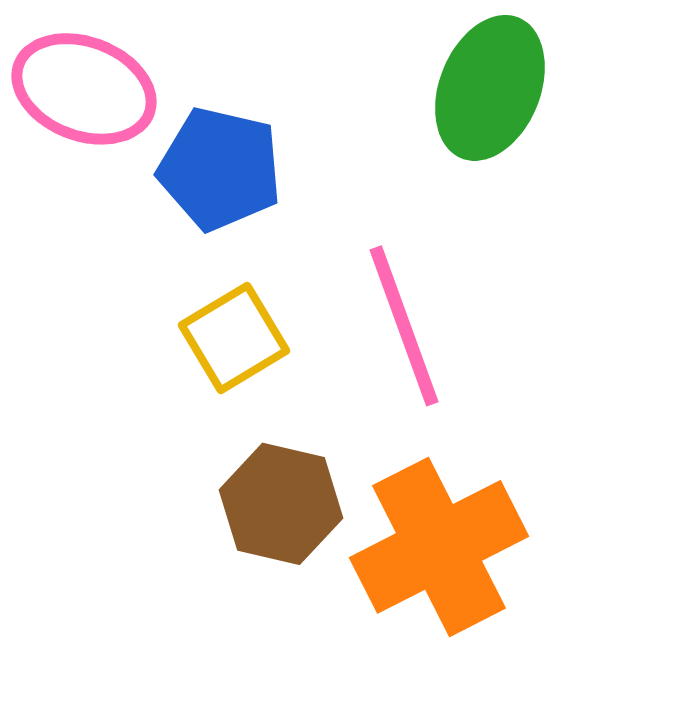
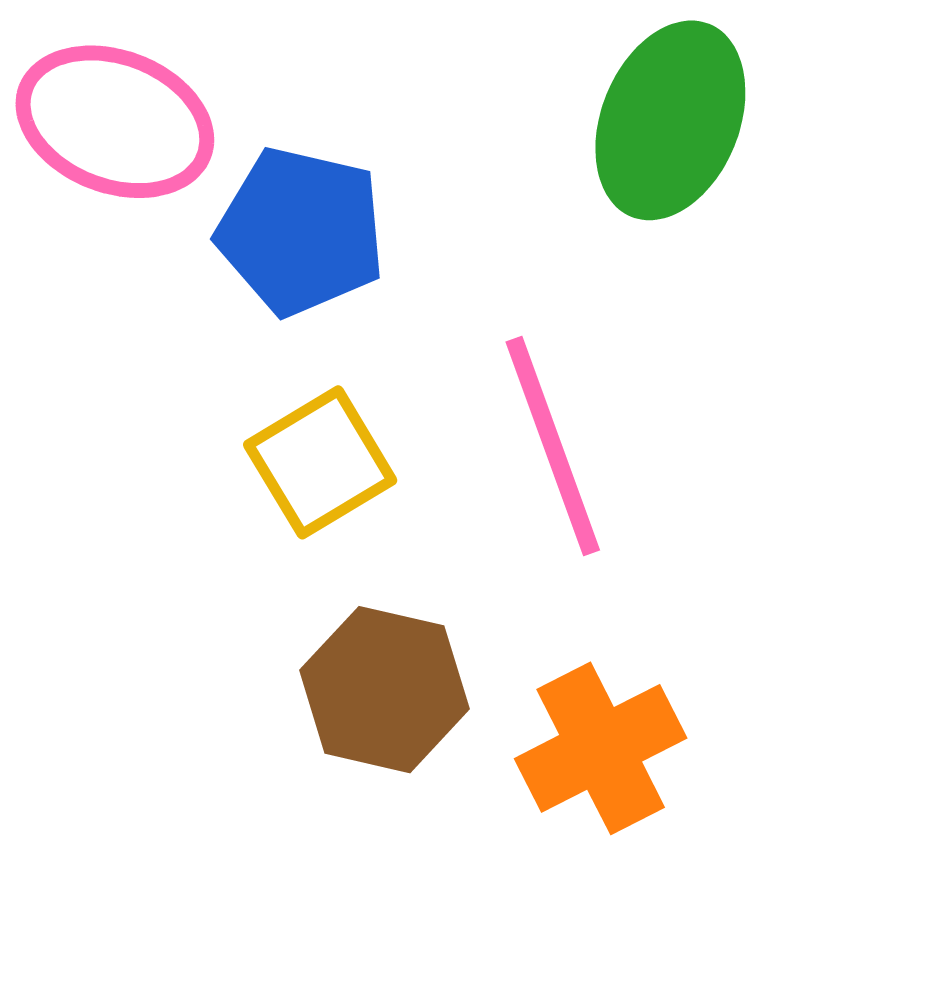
orange cross: (439, 547) -> (601, 748), size x0.7

